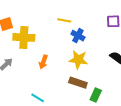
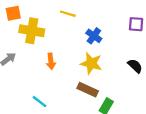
yellow line: (64, 20) -> (68, 14), moved
orange arrow: (43, 62) -> (51, 61), turned -32

